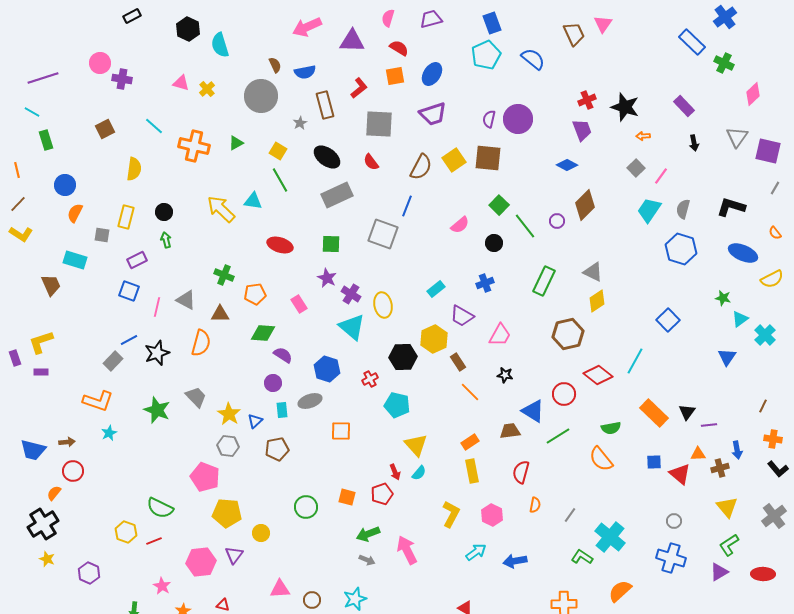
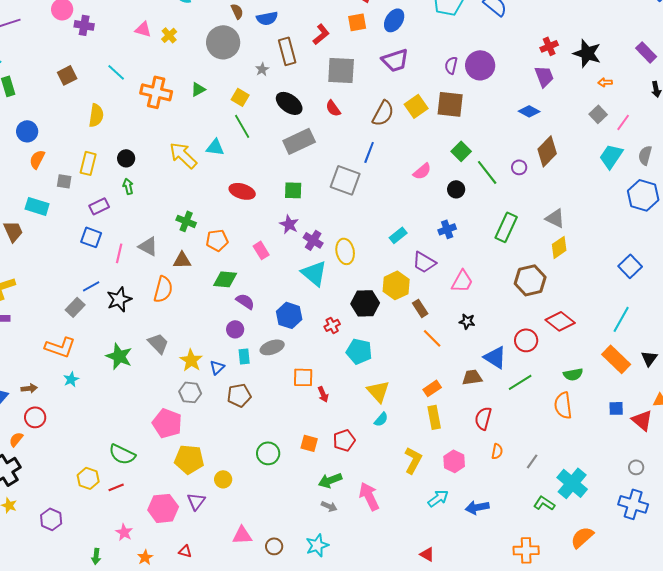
cyan line: (635, 361) -> (621, 319), moved
orange semicircle: (601, 459) -> (563, 405), turned 32
red arrow: (395, 472) -> (323, 394), moved

